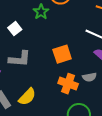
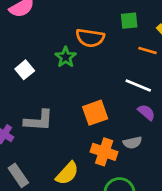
white square: (15, 29) -> (25, 70), moved
yellow semicircle: (27, 97) -> (67, 173), moved

